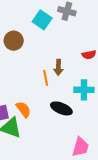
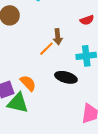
orange line: (46, 78) -> (46, 49), turned 63

